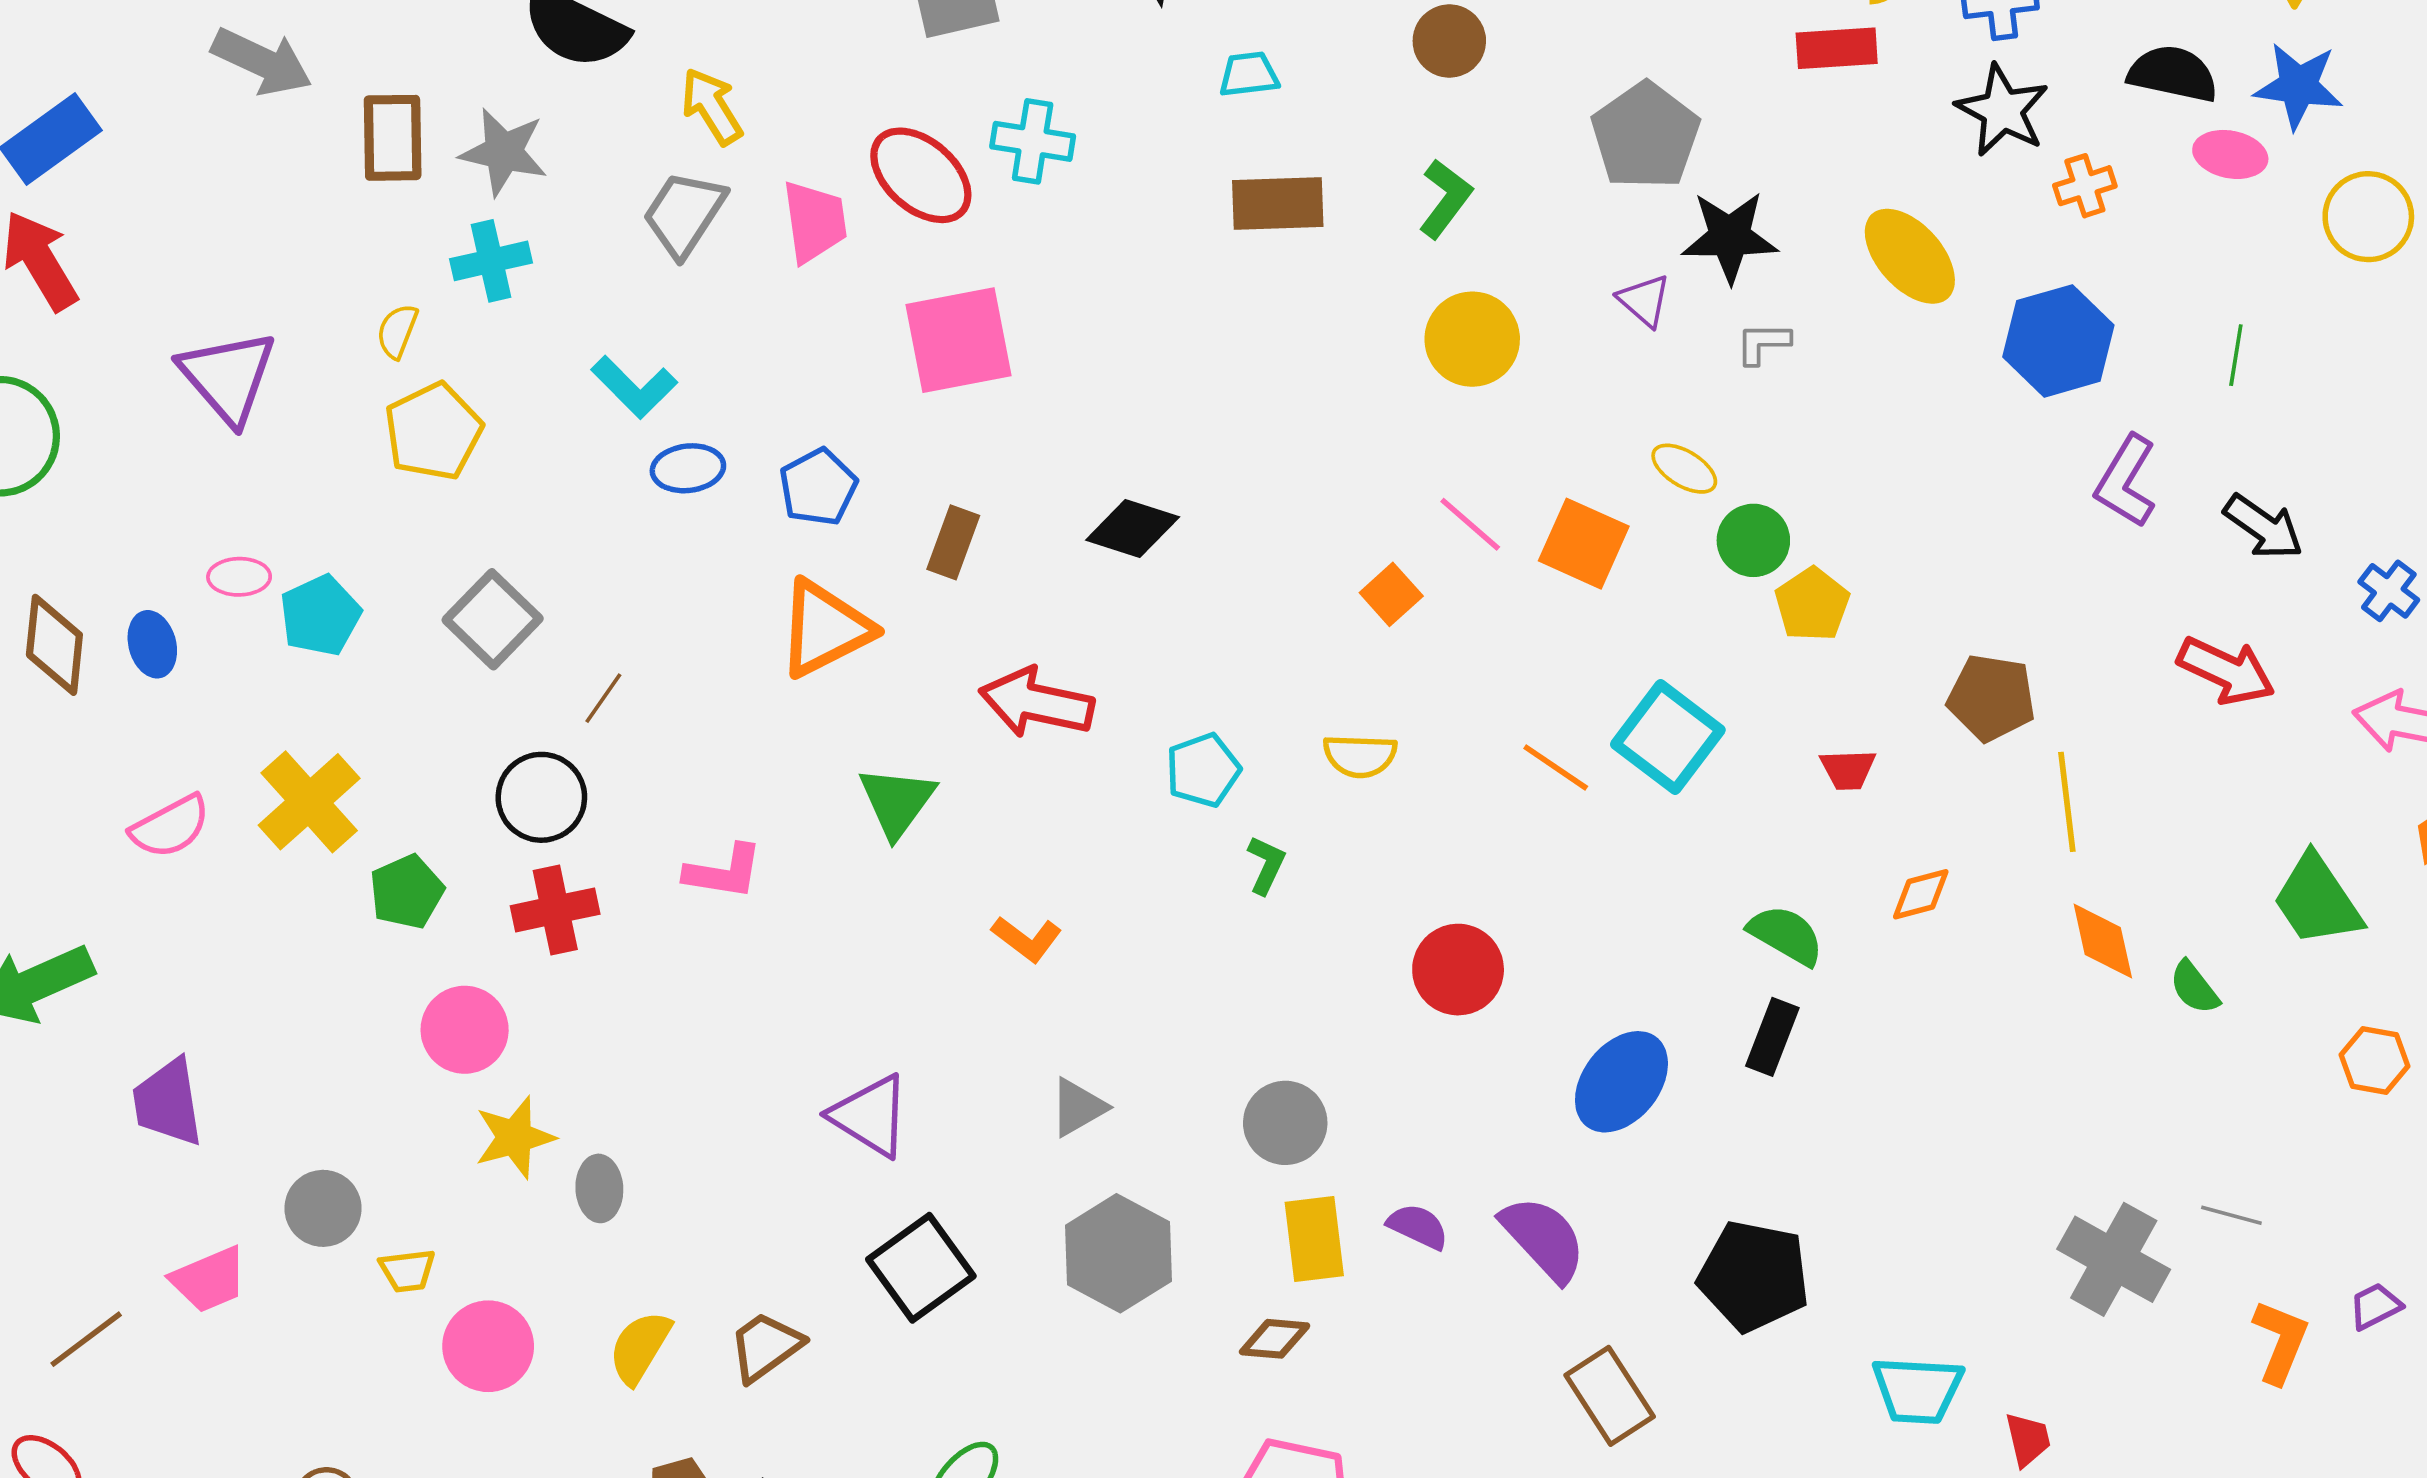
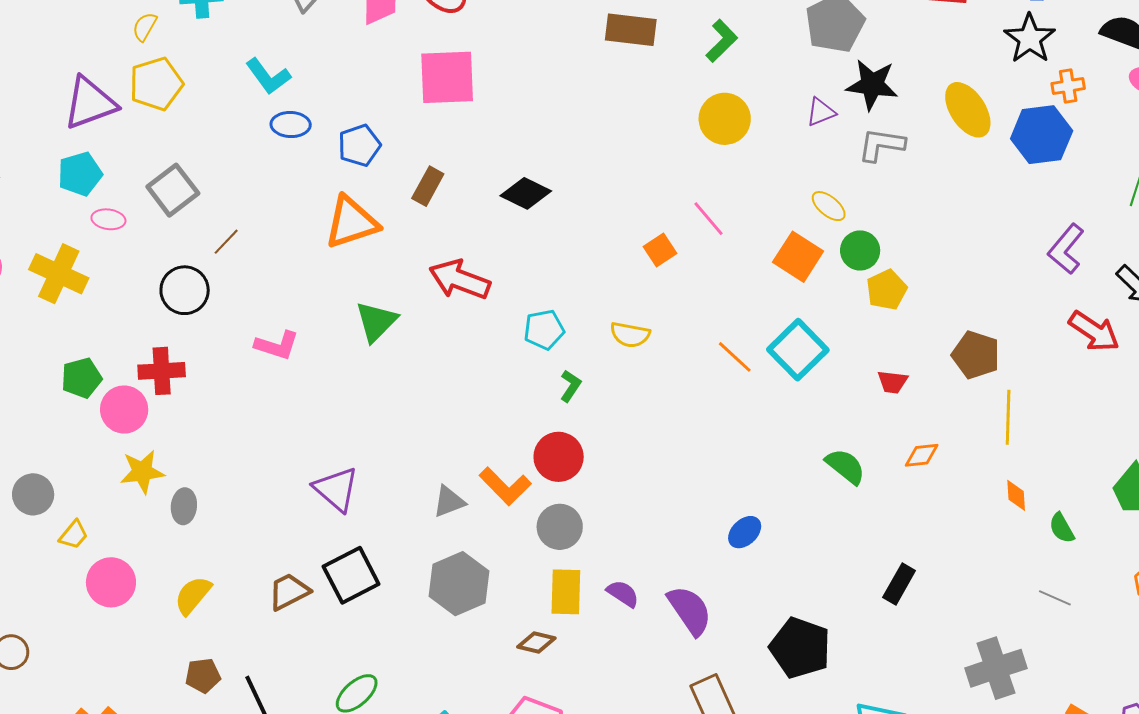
purple triangle: (1644, 300) -> (821, 112), turned 48
blue hexagon: (2058, 341) -> (1042, 135), moved
gray L-shape: (1763, 343) -> (881, 145), size x1.5
purple triangle: (228, 377) -> (90, 103), moved, turned 42
orange square: (1584, 544) -> (798, 257), moved
pink ellipse: (239, 577) -> (108, 219), moved
red arrow: (2226, 671) -> (1094, 331), moved
yellow cross: (309, 802) -> (59, 274), turned -32
green pentagon: (407, 892) -> (81, 378), moved
red cross: (555, 910) -> (162, 371), moved
orange L-shape: (1027, 939) -> (505, 486), moved, size x1.4
orange diamond: (2103, 941) -> (1016, 495), size x0.7
red circle: (1458, 970) -> (559, 457), moved
black rectangle: (1772, 1037) -> (899, 584), moved
blue ellipse: (1621, 1082) -> (745, 532), size x0.6
gray line: (2231, 1215) -> (1055, 598), moved
gray cross: (2114, 1259) -> (996, 668), turned 34
yellow trapezoid: (407, 1271) -> (74, 535), turned -52
brown trapezoid: (765, 1347) -> (289, 592), moved

